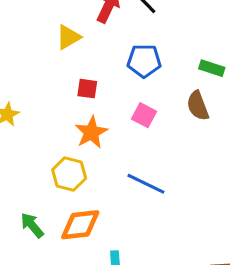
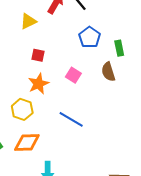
blue pentagon: (144, 61) -> (90, 37), moved, turned 30
green rectangle: (212, 68) -> (119, 48), turned 56

